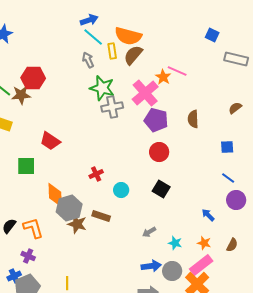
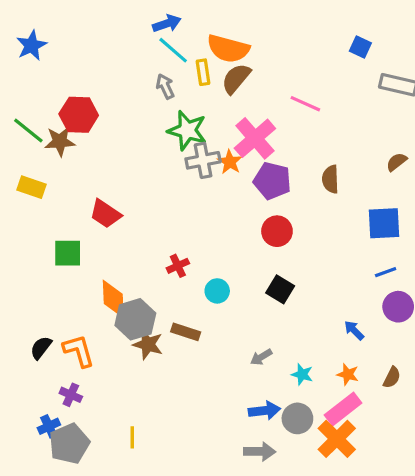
orange star: (163, 77) -> (230, 162), moved
blue square: (227, 147) -> (384, 223), size x1.6
blue line: (228, 178) -> (386, 272), turned -56

